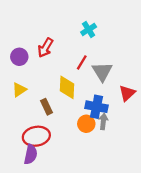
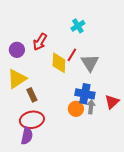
yellow diamond: (67, 87) -> (59, 63), moved
yellow triangle: (19, 90) -> (17, 79), size x1.5
red triangle: (127, 93) -> (112, 102), moved
brown rectangle: (47, 107) -> (32, 95), moved

